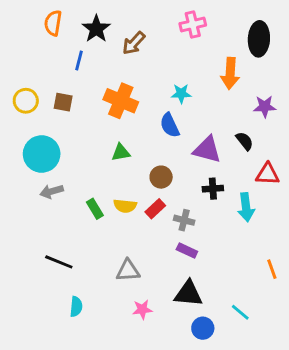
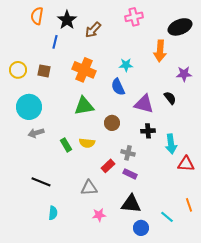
black ellipse: (259, 39) -> (180, 27), turned 65
green triangle: (121, 153) -> (84, 106), size x1.5
red triangle: (268, 174) -> (186, 164), moved
red rectangle: (155, 209) -> (108, 166), moved
orange line: (272, 269) -> (189, 205), moved

